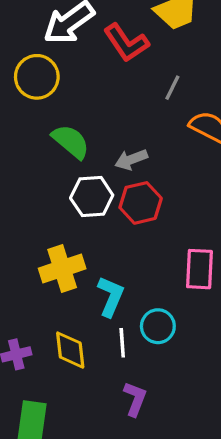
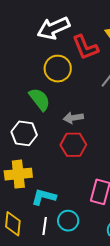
yellow circle: (37, 77) -> (58, 69), moved
white hexagon: (92, 197) -> (24, 133), moved
cyan L-shape: (111, 296) -> (44, 197), turned -110

